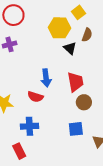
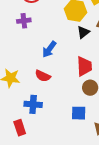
black triangle: (70, 48) -> (83, 32), turned 32
blue arrow: (46, 78) -> (49, 49), moved, turned 36

